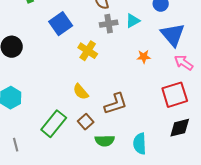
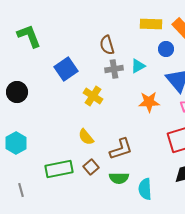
orange star: (144, 57) -> (149, 102), size x1.5
green rectangle: (54, 124) -> (59, 169), turned 40
green semicircle: (105, 141) -> (119, 178), moved

